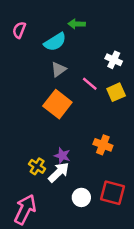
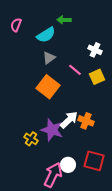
purple star: (62, 156) -> (52, 130), size x1.6
white arrow: (59, 172) -> (69, 120), moved
pink arrow: (25, 209) -> (53, 175), moved

